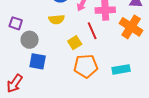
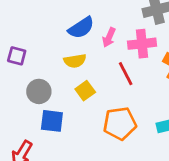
purple square: (16, 23) -> (17, 56), moved
yellow square: (75, 43) -> (85, 91), moved

